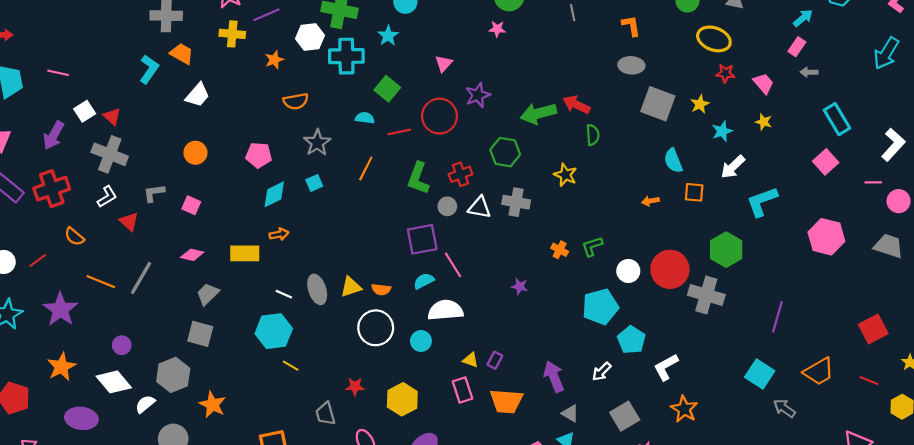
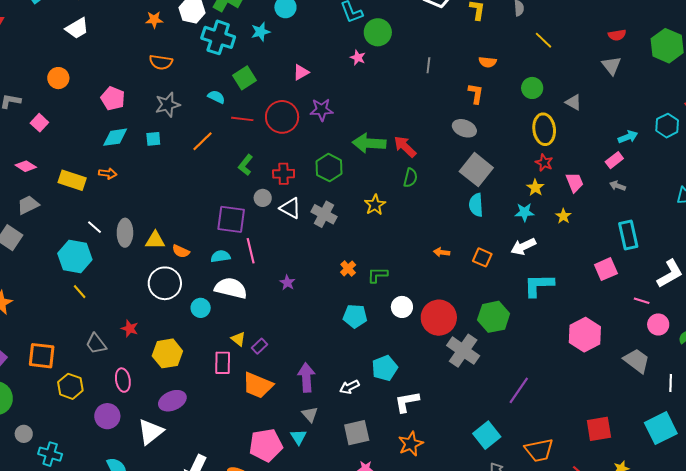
yellow ellipse: (714, 39) -> (544, 129), turned 44
yellow star: (700, 104) -> (535, 188), moved, turned -30
cyan semicircle: (673, 161) -> (476, 205), moved
green L-shape: (418, 178) -> (245, 165), size x0.7
purple star: (520, 286) -> (287, 283), moved
cyan pentagon: (600, 307) -> (355, 316), moved, size x0.7
gray trapezoid: (325, 414) -> (96, 344), turned -40

